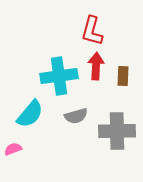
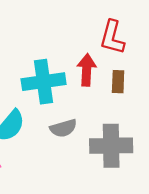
red L-shape: (92, 31) -> (112, 37), moved

